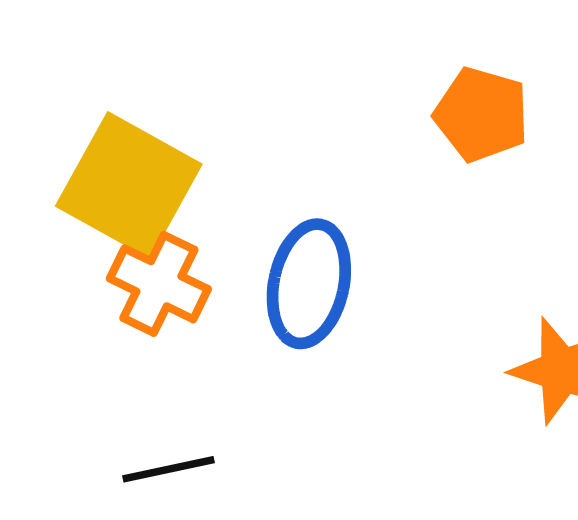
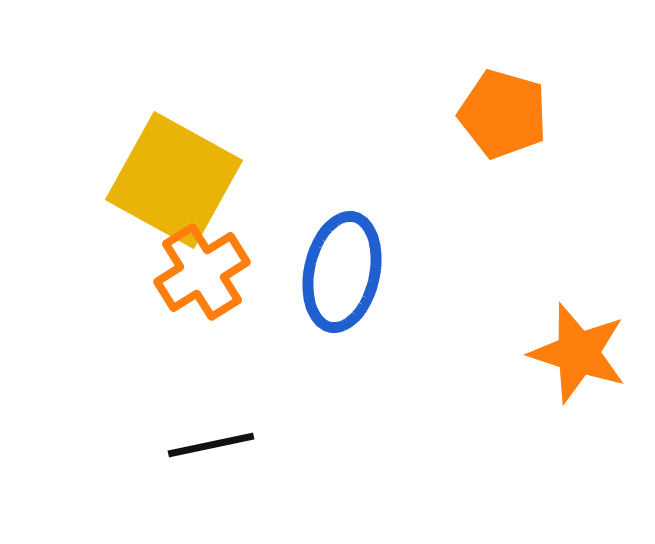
orange cross: (159, 284) -> (202, 272), turned 32

